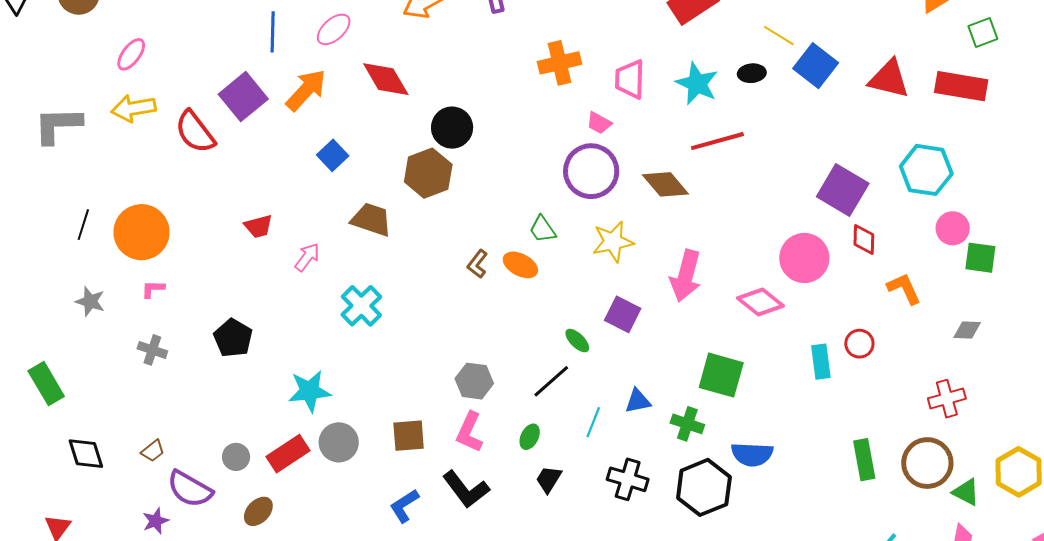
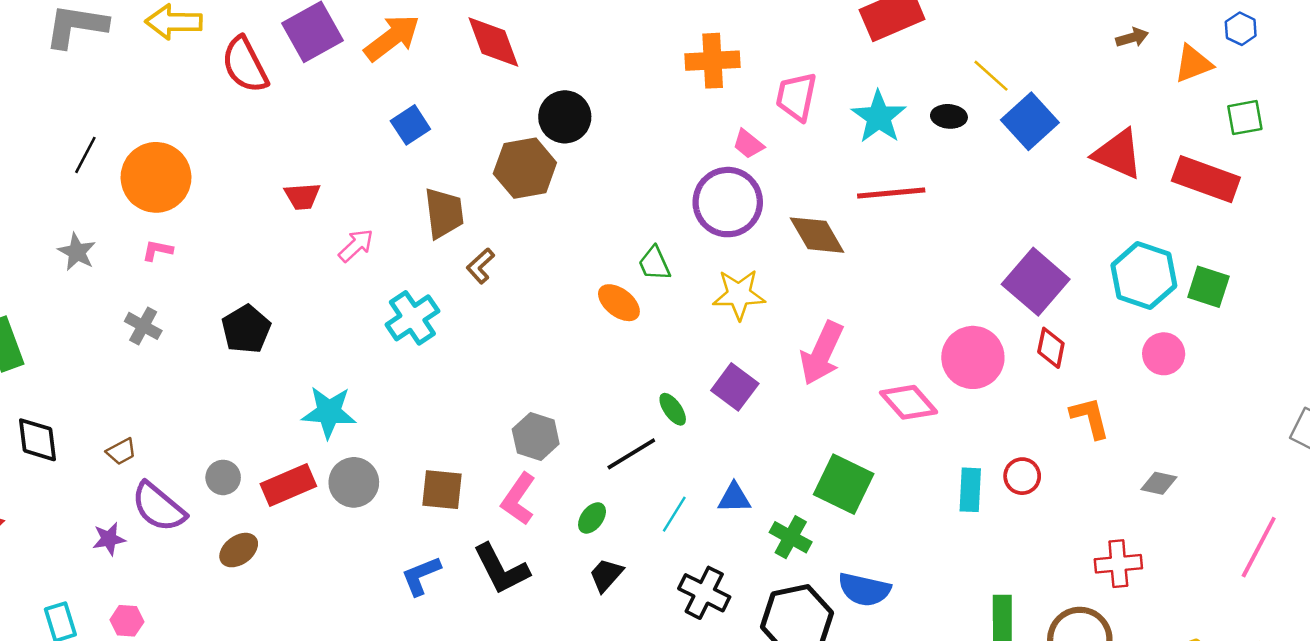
brown trapezoid: (371, 220) -> (444, 213), turned 54
green square: (980, 258) -> (1208, 287), moved
brown L-shape: (477, 264) -> (480, 266), moved

